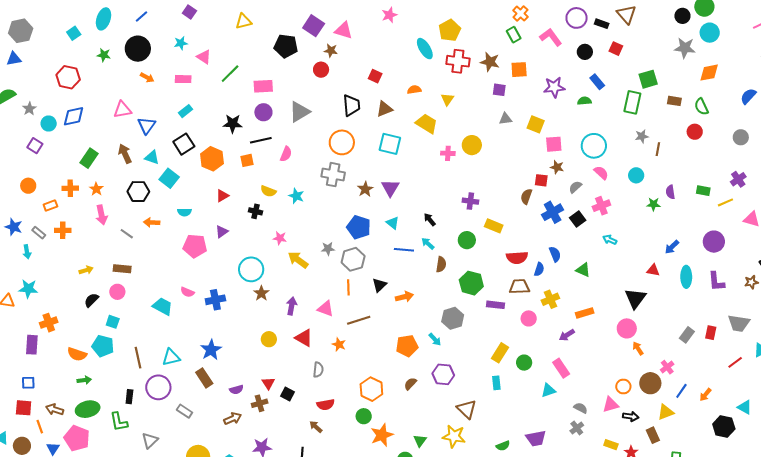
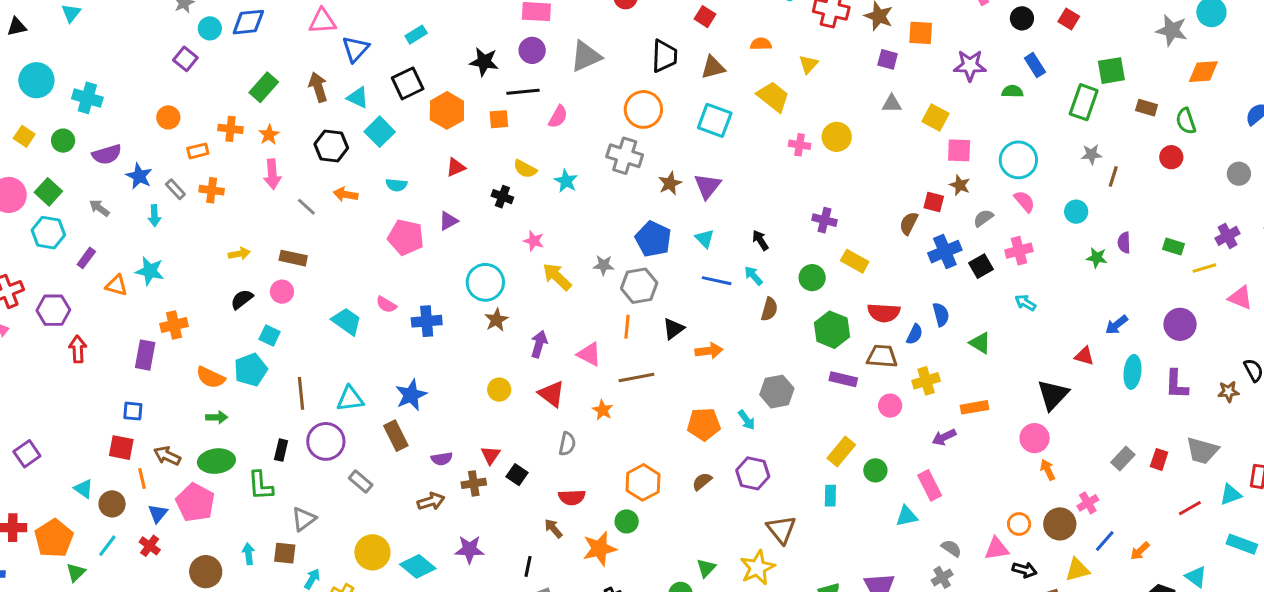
green hexagon: (471, 283) -> (832, 330), moved
cyan pentagon: (103, 346) -> (251, 370), turned 30
orange star: (382, 435) -> (599, 549), moved
yellow star: (454, 436) -> (757, 568), turned 30

